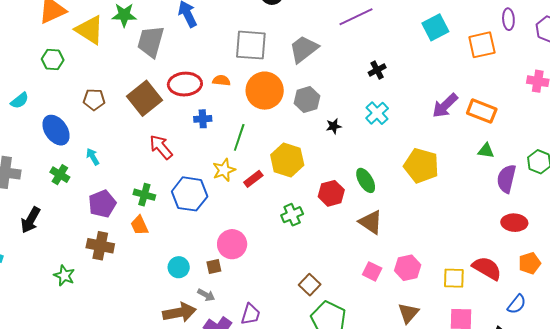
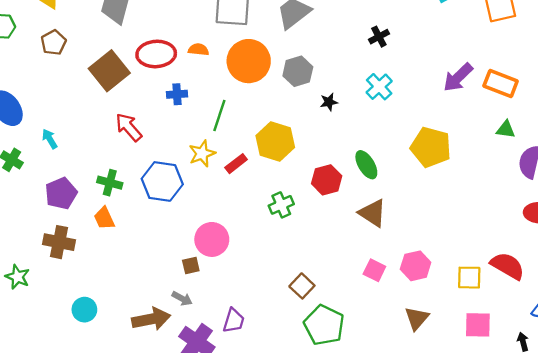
brown pentagon: (94, 100) -> (54, 42), moved, turned -30
cyan circle: (179, 267) -> (84, 310), moved

